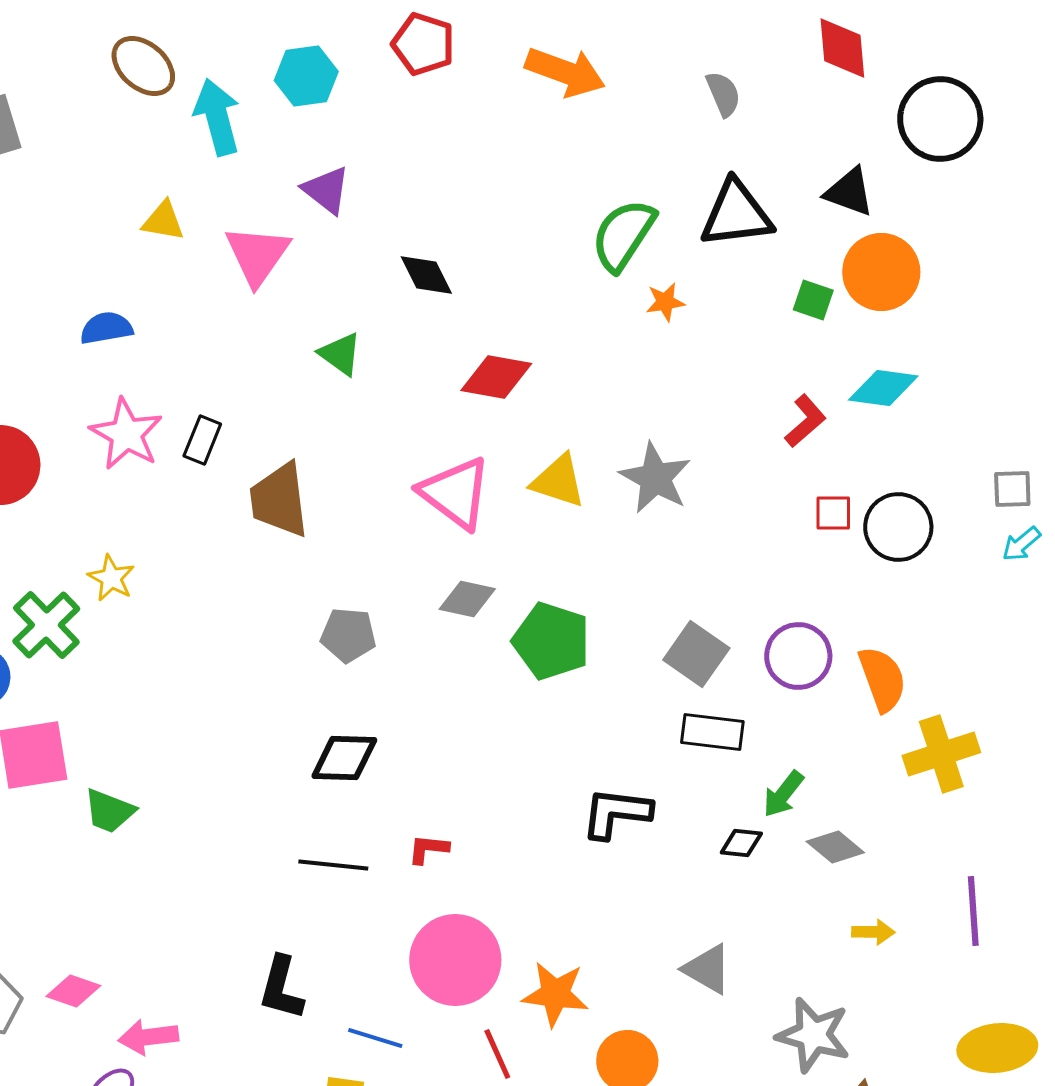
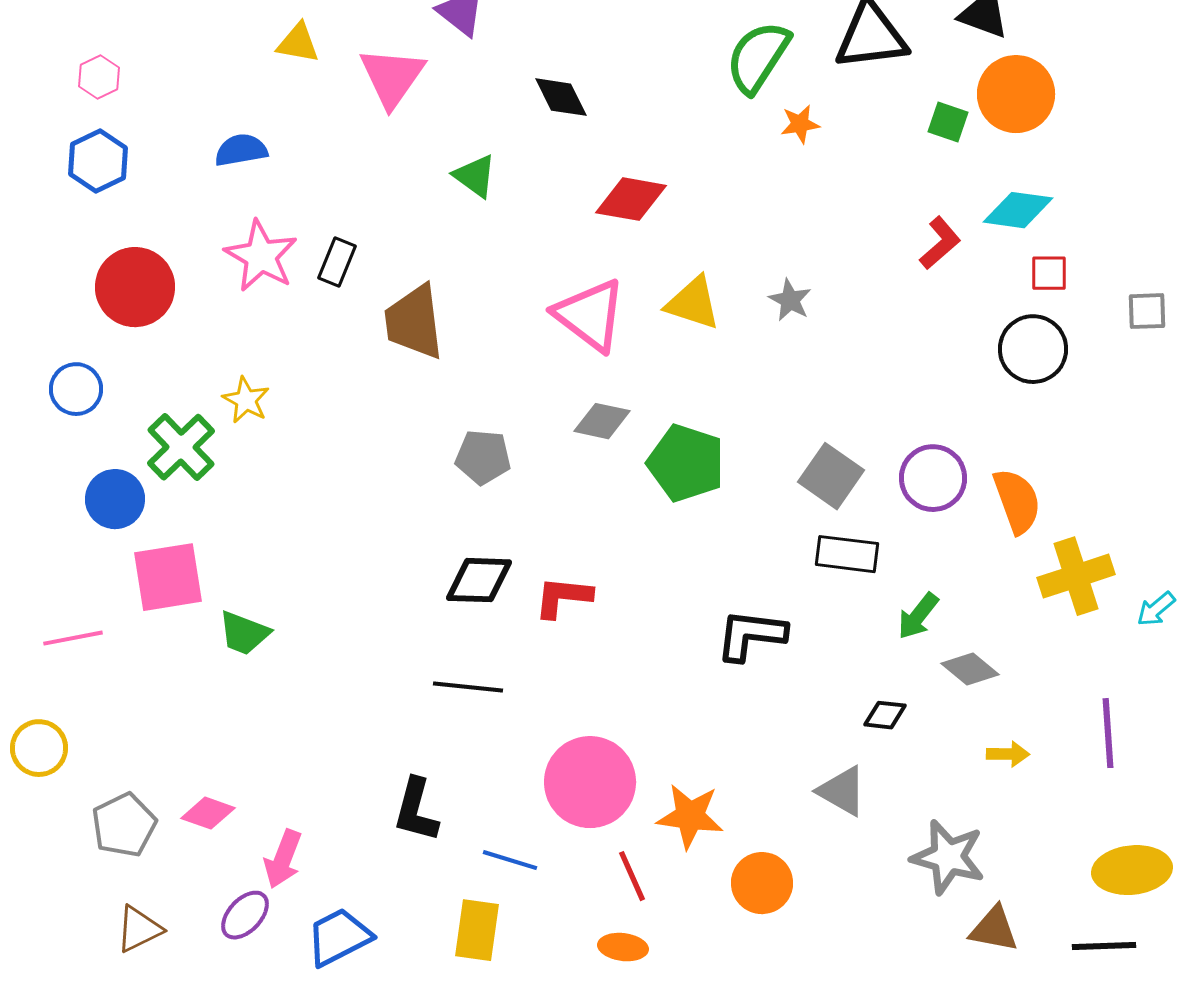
gray star: (655, 478) -> (790, 300), size x0.6
red square: (833, 513) -> (1049, 273), moved
cyan arrow: (1021, 544) -> (1156, 609), moved
black diamond: (741, 843) -> (885, 715), moved
red L-shape: (428, 849) -> (563, 597), moved, size x1.4
pink arrow: (148, 1037) -> (283, 859), turned -62

